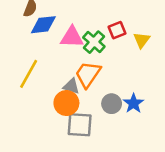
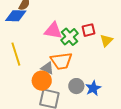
blue diamond: (43, 25) -> (16, 16), moved
yellow line: (29, 74) -> (16, 54), turned -55
orange trapezoid: (88, 74) -> (61, 61), turned -140

